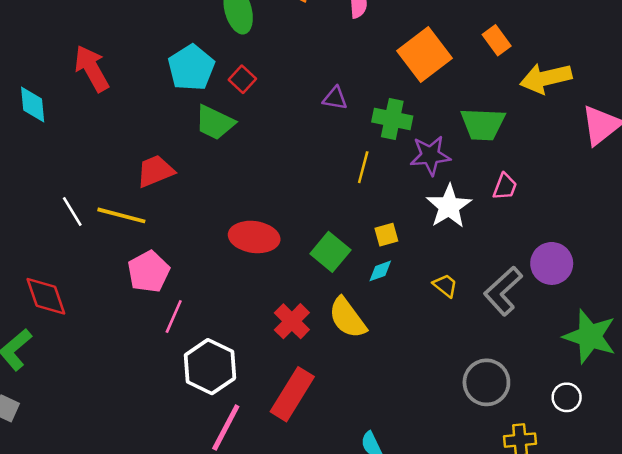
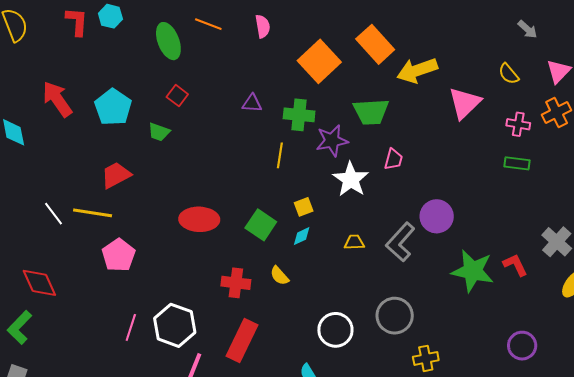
orange rectangle: (497, 40) -> (375, 44), size x1.6
cyan pentagon: (191, 68) -> (113, 107), moved
green trapezoid: (215, 123) -> (159, 132), size x0.7
yellow trapezoid: (445, 285) -> (354, 242), turned -35
pink line: (174, 316) -> (131, 327), moved
yellow semicircle: (347, 318) -> (279, 276), size x0.6
red cross: (292, 321) -> (236, 283), turned -32
white circle: (567, 397) -> (335, 330), moved, size x1.5

